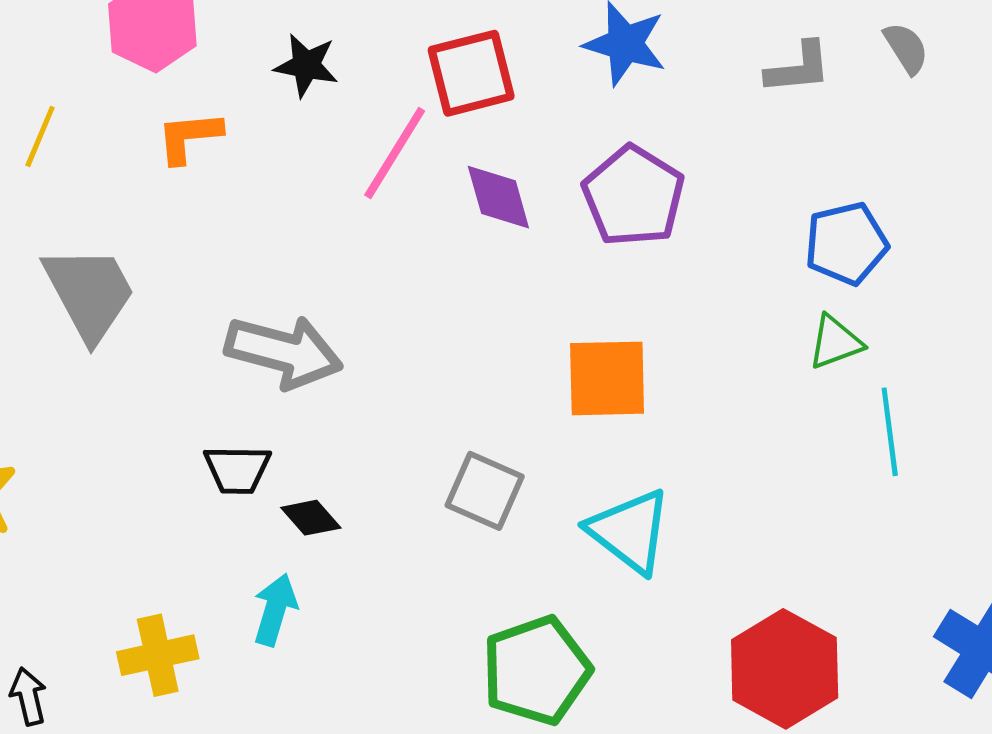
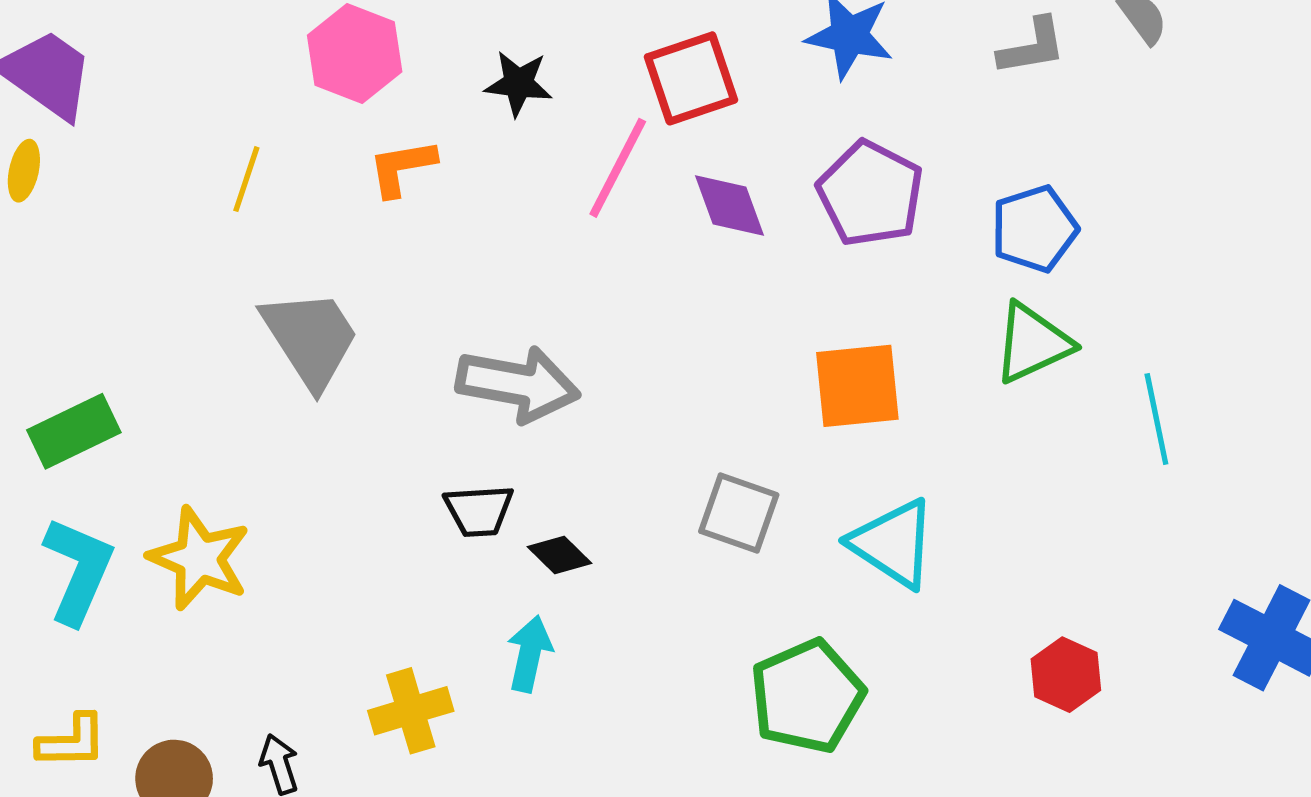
blue pentagon: (846, 243) -> (1034, 229), moved
green triangle: (835, 342) -> (1032, 343), moved, size x1.4
red hexagon: (785, 669) -> (1066, 675), size x0.6

